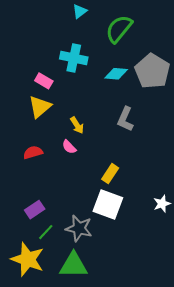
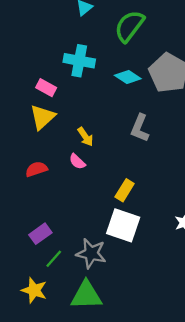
cyan diamond: (116, 74) -> (128, 77), turned 30
yellow star: (28, 259) -> (34, 290), size x0.7

